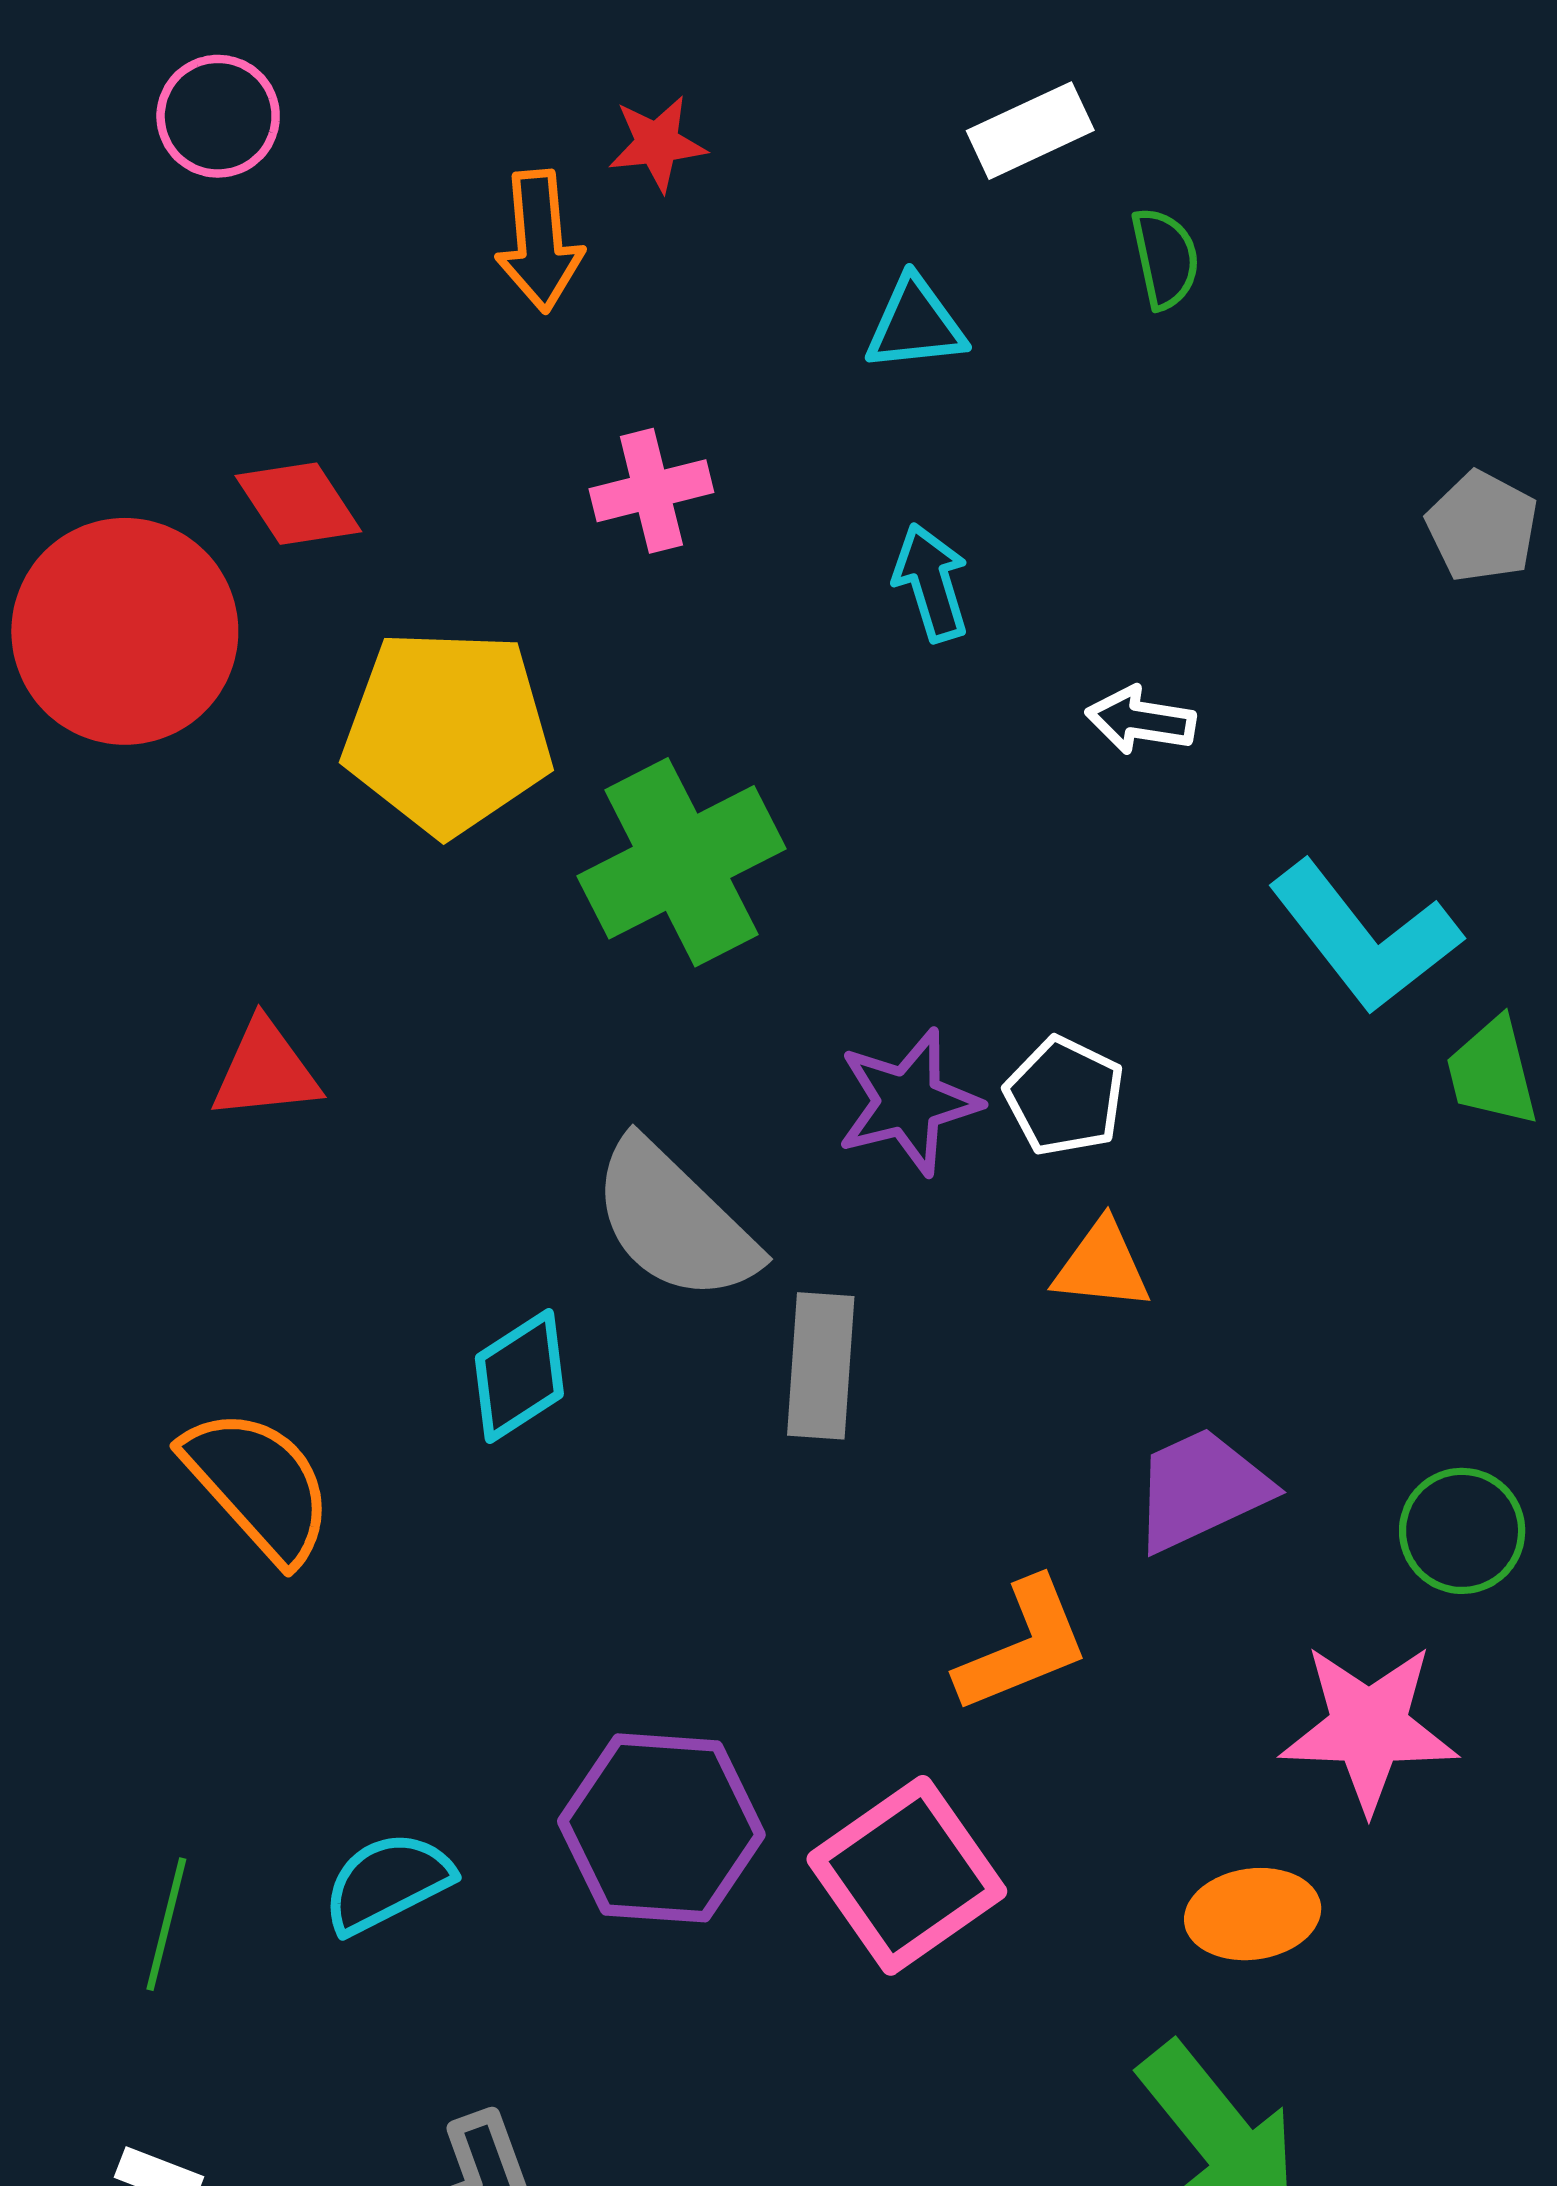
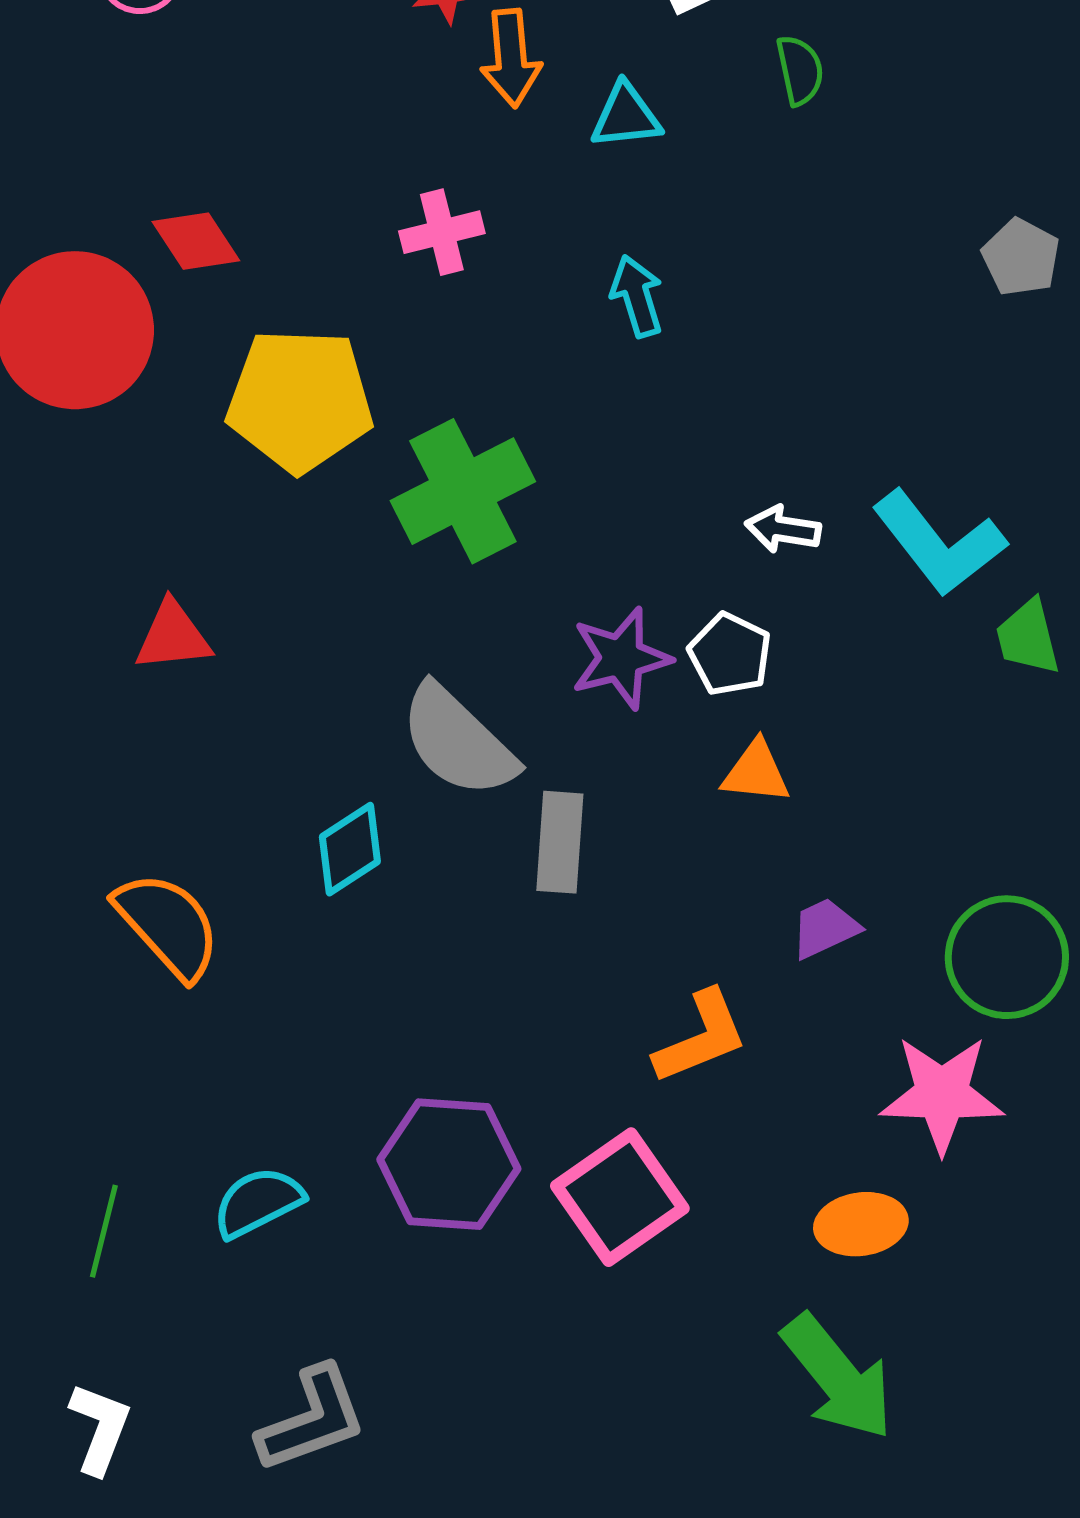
orange arrow: (539, 241) -> (511, 58), moved
white arrow: (1141, 720) -> (783, 529), moved
purple trapezoid: (1201, 1489) -> (825, 928), size x0.7
green circle: (1462, 1531) -> (1007, 957), size x1.4

